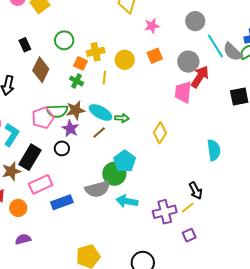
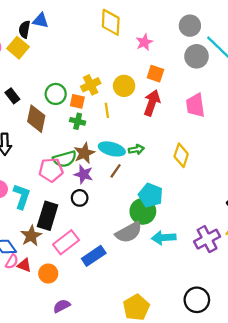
green circle: (64, 40) -> (56, 94), moved
orange square: (155, 56) -> (155, 74), turned -35
gray circle: (188, 62) -> (196, 56), moved
red arrow: (200, 77) -> (152, 103), moved
pink pentagon: (43, 118) -> (51, 170), turned 30

